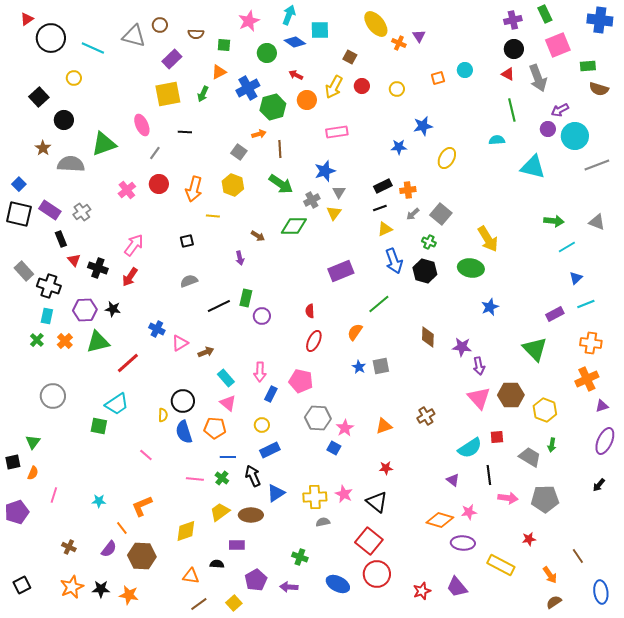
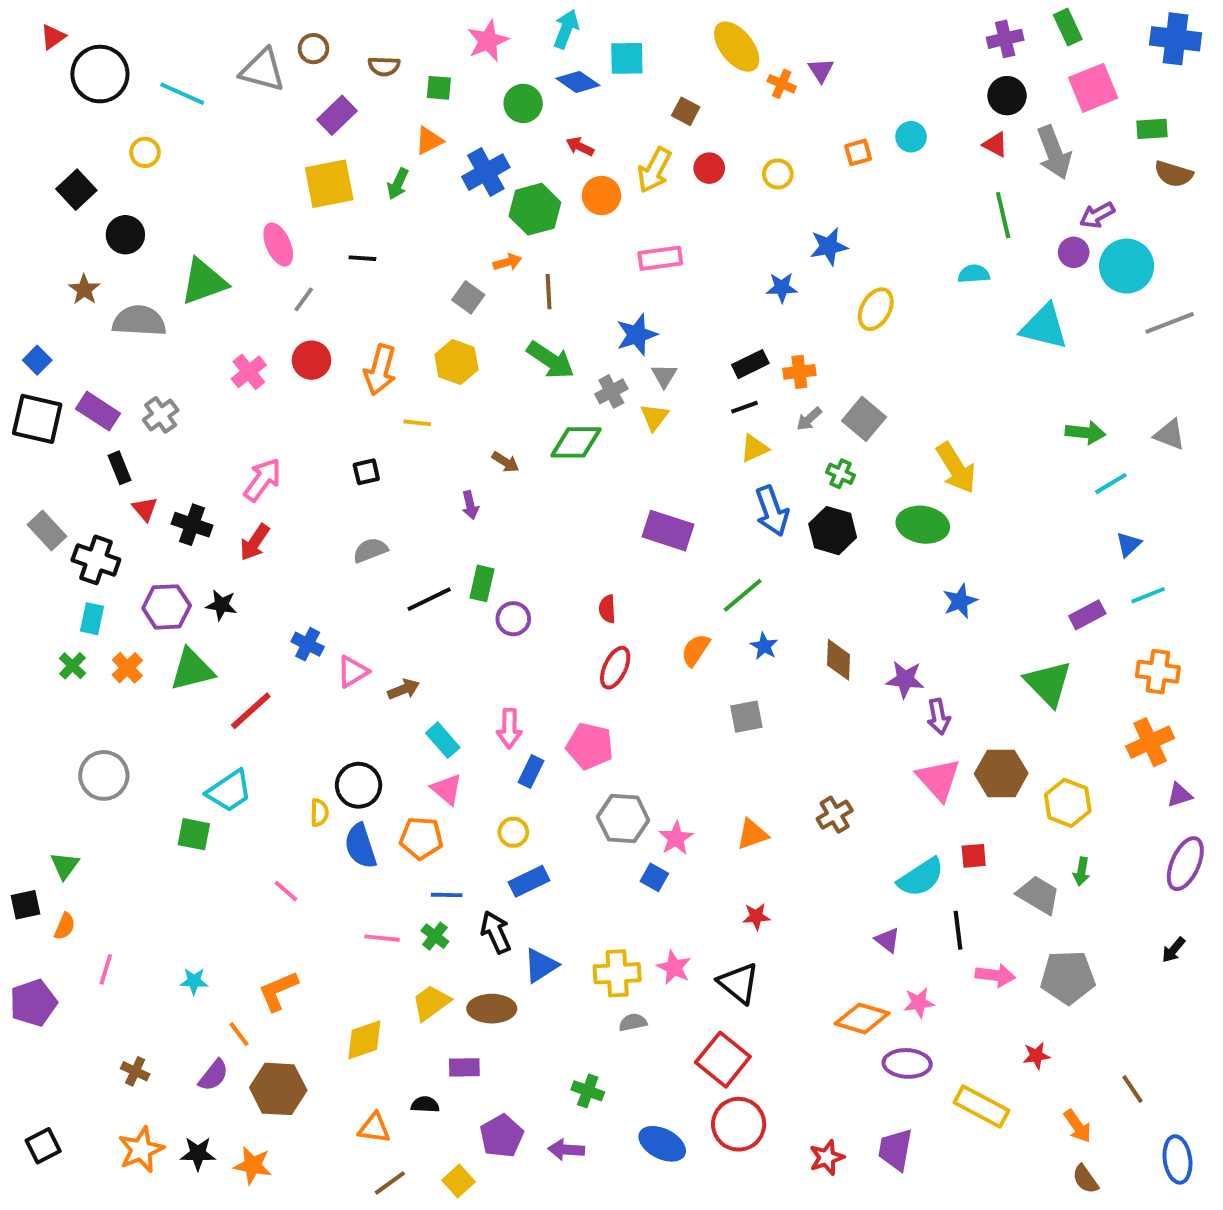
purple rectangle: (341, 271) -> (668, 531), turned 40
blue star: (359, 367) -> (764, 646), moved
purple trapezoid: (457, 587) -> (895, 1150), turned 50
brown semicircle: (554, 602) -> (1085, 1179), turned -91

